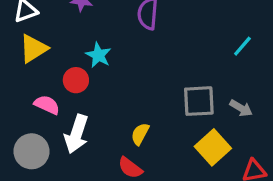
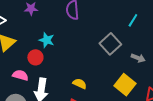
gray square: (199, 101) -> (110, 44), moved, turned -30
yellow semicircle: (140, 134) -> (80, 84), turned 96

